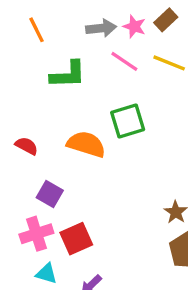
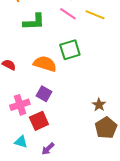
purple square: (50, 194) -> (44, 94), moved
pink cross: (36, 234) -> (20, 105), moved

